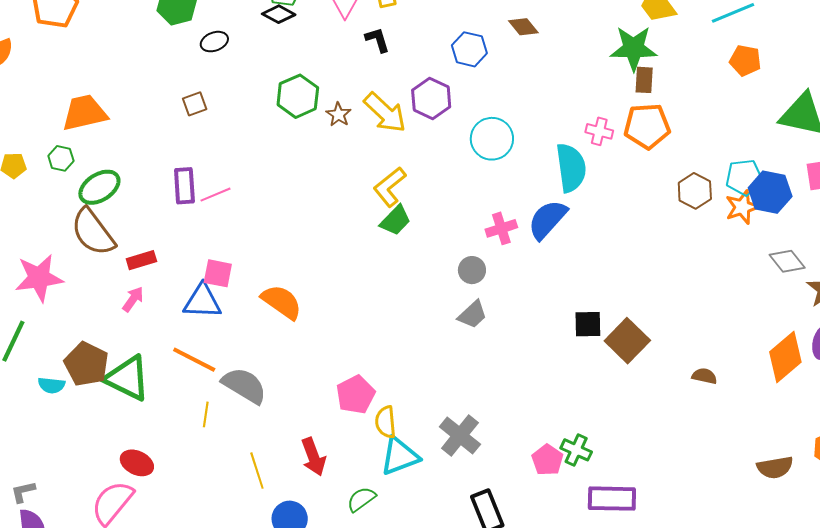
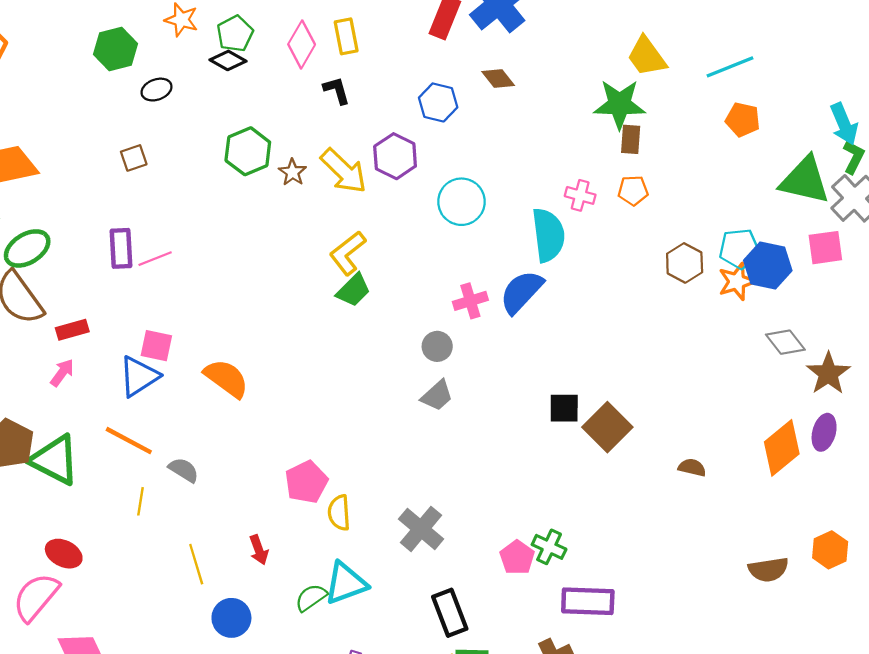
orange pentagon: (647, 126) -> (633, 190), size x0.6
blue triangle: (202, 301) -> (139, 376), turned -36
gray semicircle: (244, 385) -> (184, 470), size x0.6
cyan triangle: (400, 456) -> (346, 583), moved
red arrow: (313, 457) -> (259, 550), size x0.7

